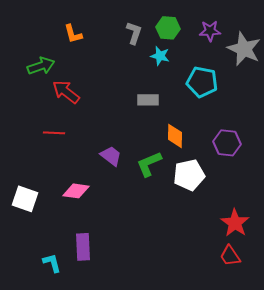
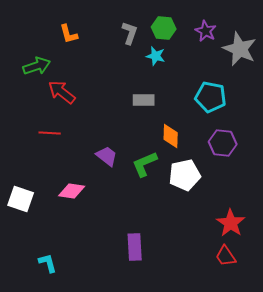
purple star: (210, 31) -> (206, 31), turned 30
cyan pentagon: (202, 82) -> (211, 97), moved
purple rectangle: (83, 247) -> (135, 247), moved

